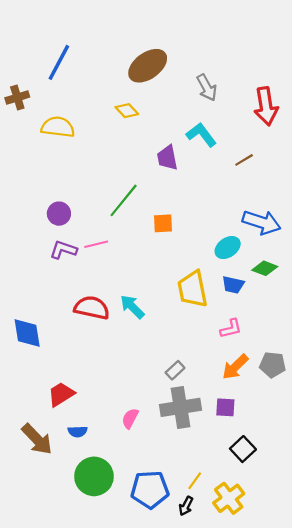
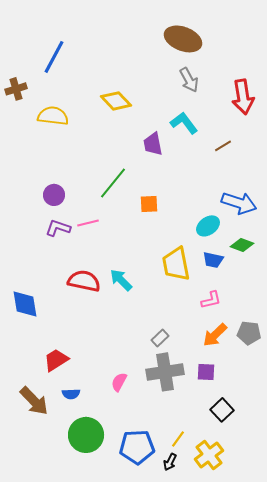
brown ellipse: (148, 66) -> (183, 39), moved, turned 57
yellow diamond: (127, 111) -> (116, 101), size x1.4

